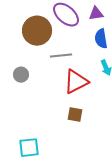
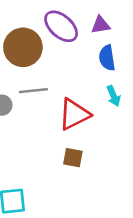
gray line: (61, 56) -> (33, 91), moved

